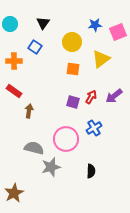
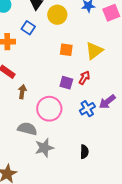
yellow circle: (72, 42) -> (57, 15), moved
yellow triangle: (101, 59) -> (94, 51), moved
purple arrow: (114, 96) -> (107, 102), moved
pink circle: (66, 139) -> (49, 109), moved

